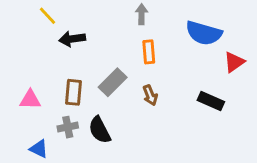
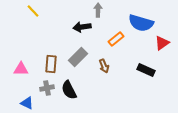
black arrow: (72, 39) -> (82, 27), moved
orange rectangle: (149, 52) -> (116, 39), moved, turned 56

